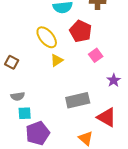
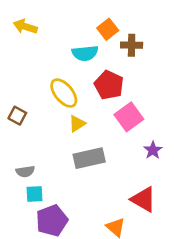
pink square: (96, 55) -> (129, 117), size x1.5
brown square: (12, 62) -> (17, 116), moved
gray rectangle: (78, 100) -> (89, 158), moved

